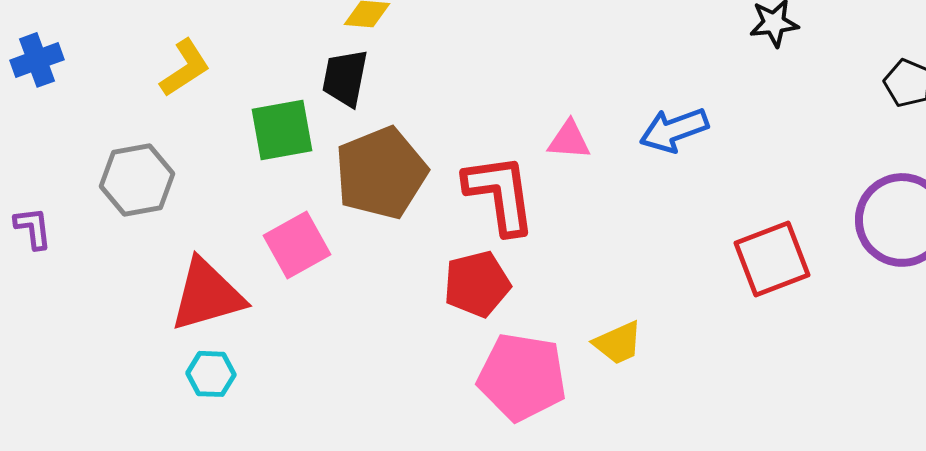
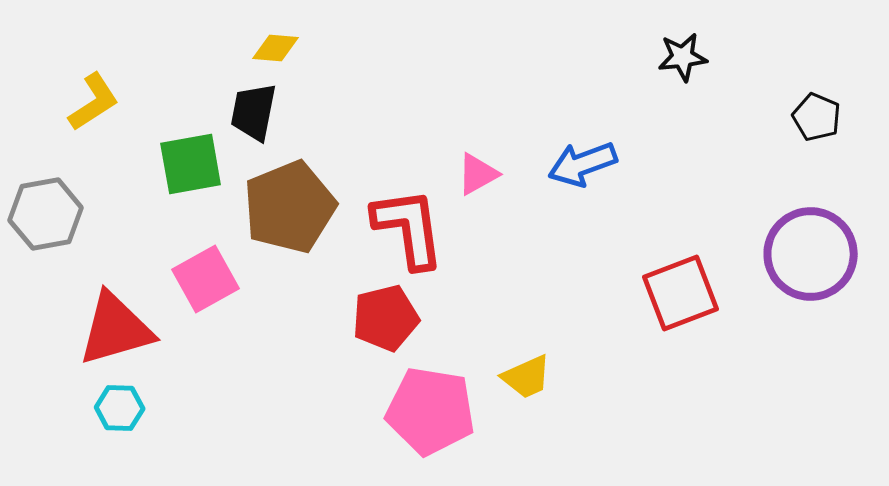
pink triangle: (569, 140) -> (478, 174), turned -33

